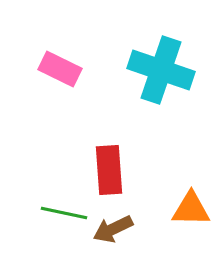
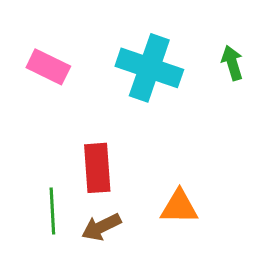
green line: (64, 213) -> (52, 211), turned 75

